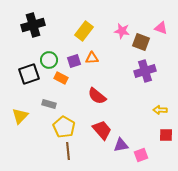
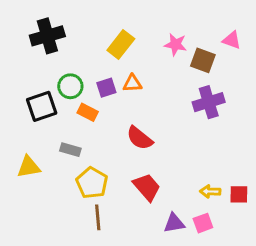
yellow arrow: (160, 110) -> (210, 191), moved
yellow triangle: (20, 116) -> (29, 167), turned 36
purple triangle: (121, 145) -> (174, 223), moved

